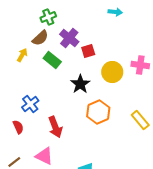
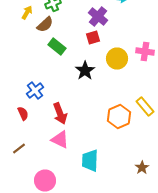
purple cross: (69, 38) -> (98, 16), moved
yellow arrow: (22, 55) -> (27, 12), moved
orange hexagon: (98, 112) -> (119, 116), moved
pink triangle: (44, 156) -> (60, 140), moved

